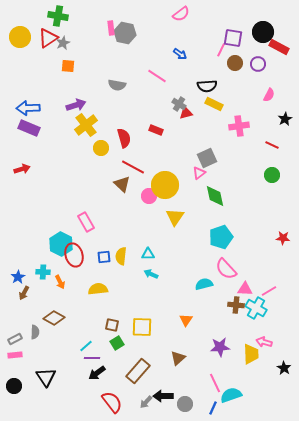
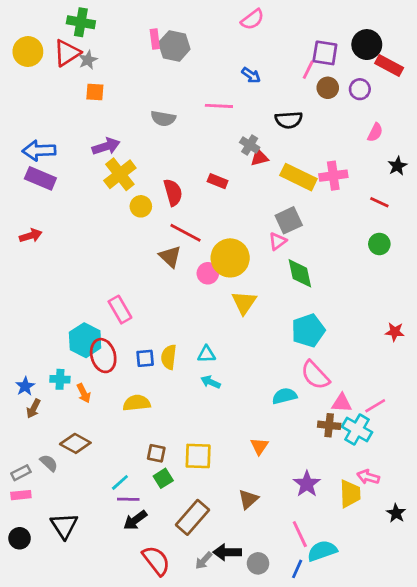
pink line: (157, 76) -> (219, 106), turned -30
yellow rectangle: (214, 104) -> (298, 177), moved, size x1.4
gray semicircle: (35, 332) -> (49, 463), turned -48
purple star: (220, 347) -> (307, 484), turned -30

